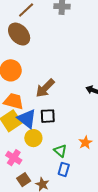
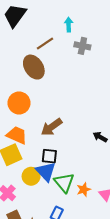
blue triangle: (27, 119) -> (46, 172), moved
green triangle: (60, 151) -> (64, 183), moved, size x1.5

